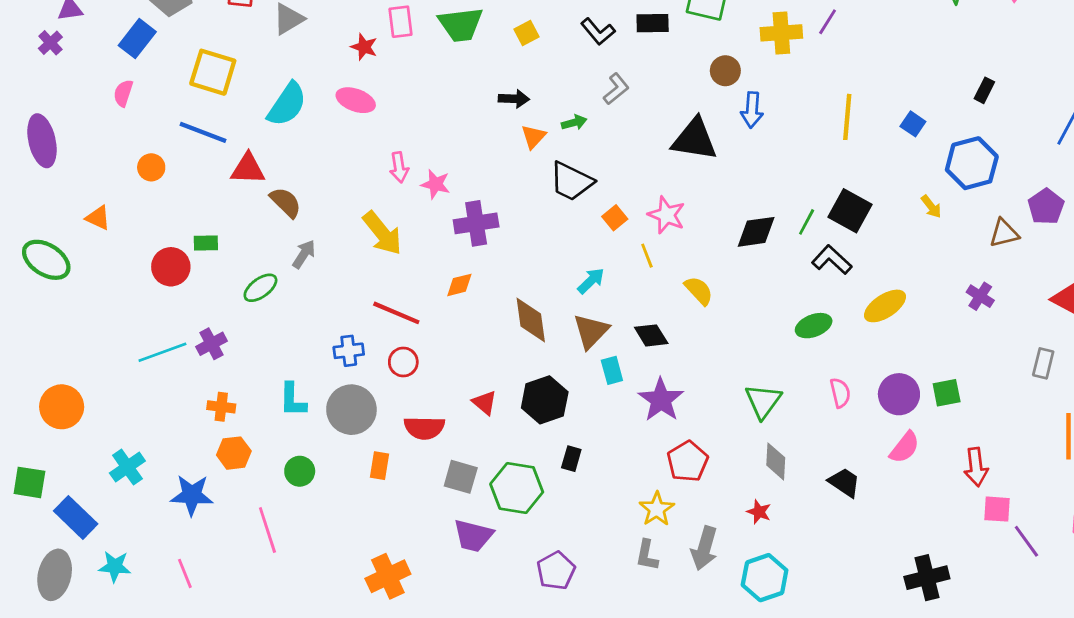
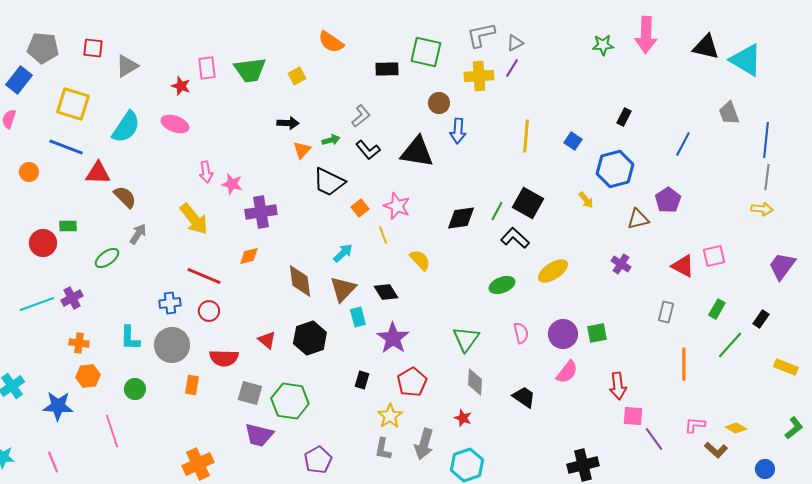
black L-shape: (598, 32) -> (368, 150), moved
black rectangle: (571, 459) -> (362, 380), moved

